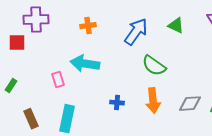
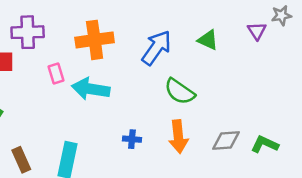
orange cross: (88, 26) -> (95, 40), size x1.8
pink rectangle: (58, 80) -> (56, 73), moved

